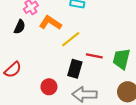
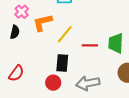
orange L-shape: (50, 23) -> (43, 23), turned -35
black rectangle: (75, 69) -> (62, 63), moved

